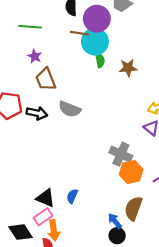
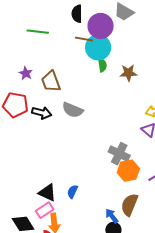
purple star: (35, 56) -> (26, 73), moved

